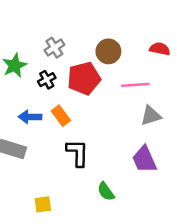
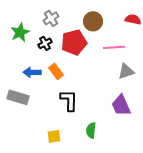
green semicircle: (106, 191) -> (91, 130), turned 42
yellow square: (43, 204) -> (54, 136), moved

